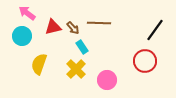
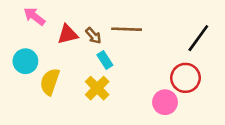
cyan circle: (22, 36) -> (25, 61), moved
pink circle: (107, 80) -> (165, 102), moved

